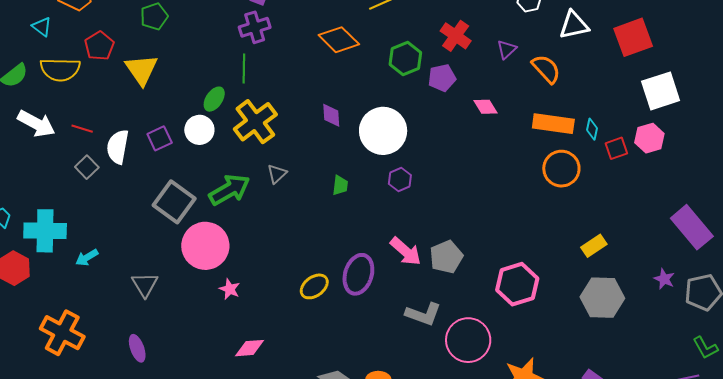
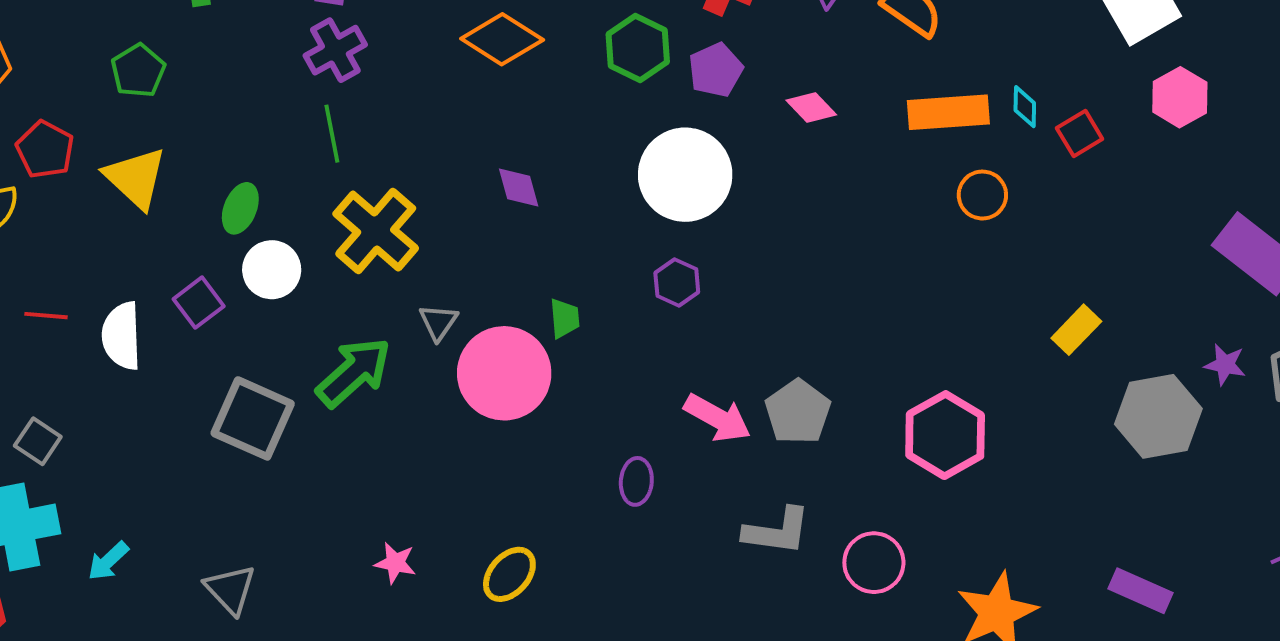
green ellipse: (214, 99) -> (240, 208), moved
white circle: (383, 131) -> (685, 175), moved
pink hexagon: (649, 138) -> (1180, 97), moved
gray square: (87, 167) -> (38, 441), moved
orange circle: (561, 169) -> (982, 195), size x0.7
pink circle: (205, 246) -> (504, 373), moved
purple ellipse: (358, 274) -> (636, 481), size x0.6
yellow ellipse: (314, 286) -> (509, 574), moved
gray hexagon: (602, 298) -> (1158, 416), moved
pink circle: (468, 340) -> (874, 563), size x0.7

